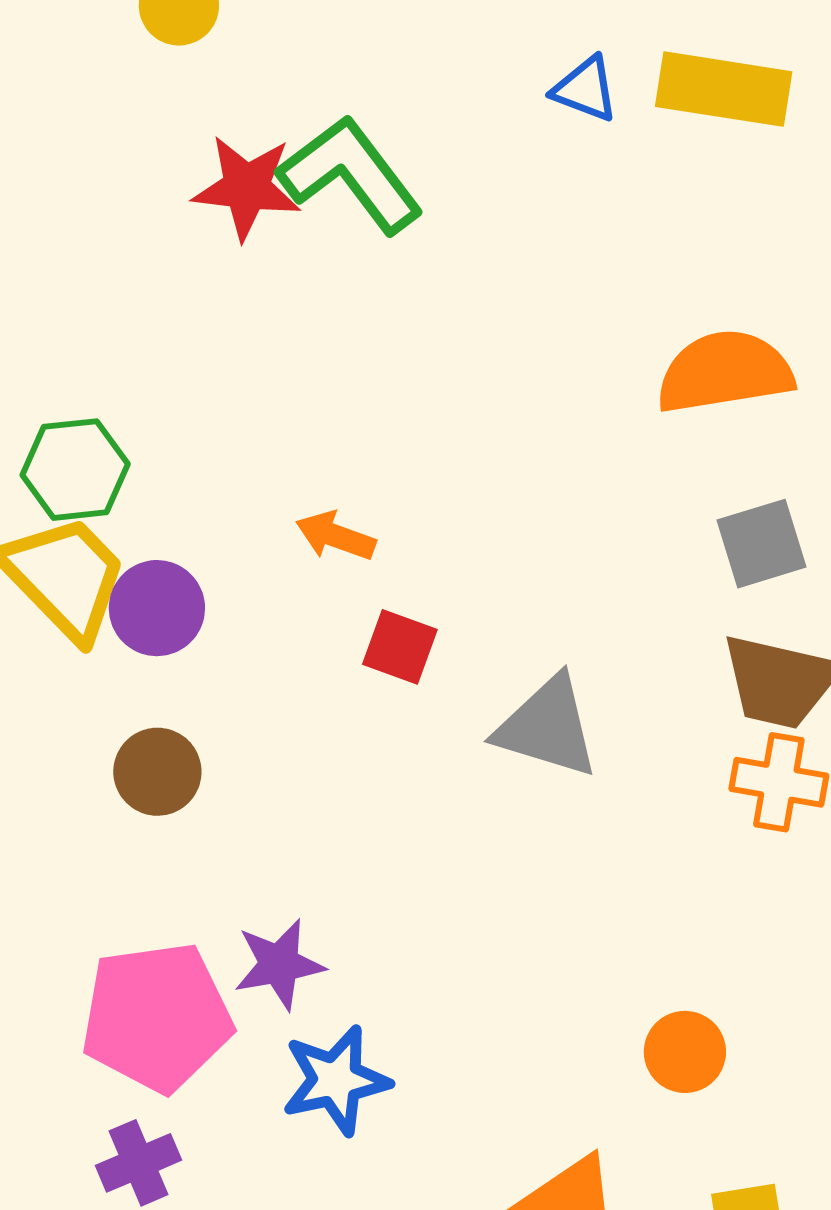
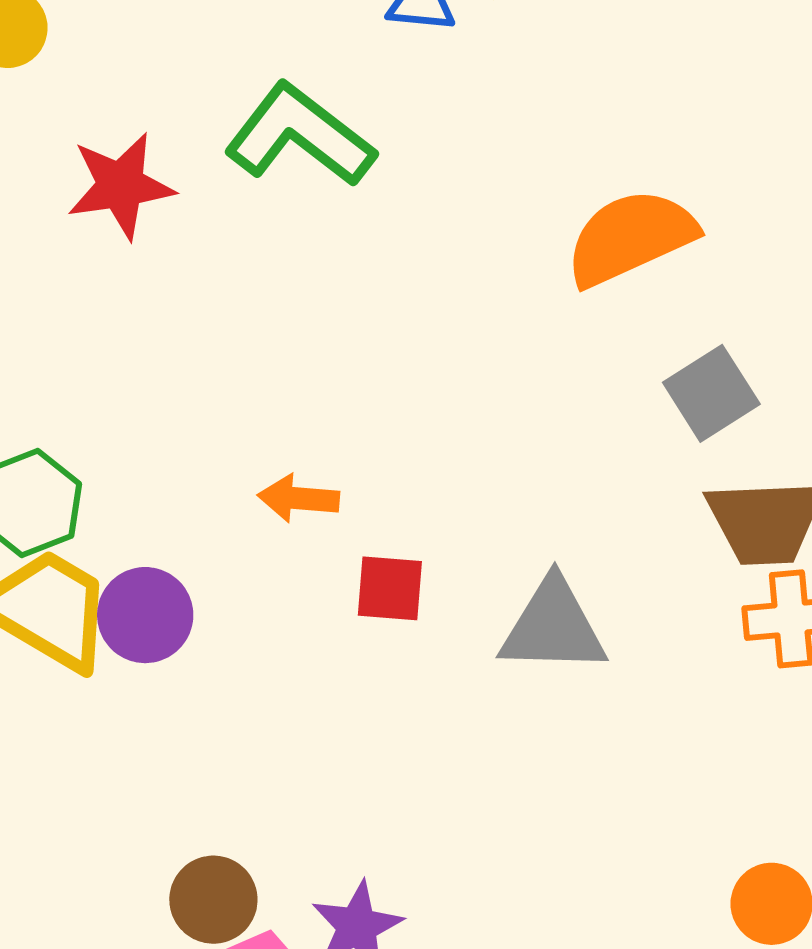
green L-shape: (350, 175) -> (300, 135), moved
brown circle: (157, 772) -> (213, 900), moved

